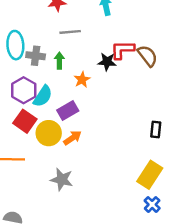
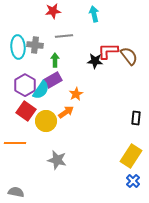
gray cross: (36, 56) -> (35, 45), moved
orange star: (82, 80) -> (76, 94), moved
purple rectangle: (68, 110) -> (53, 80), moved
orange arrow: (72, 138) -> (66, 112), moved

